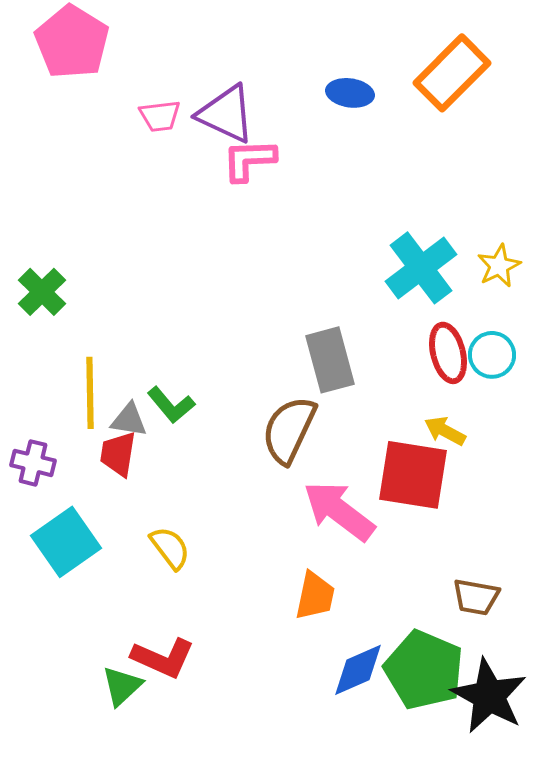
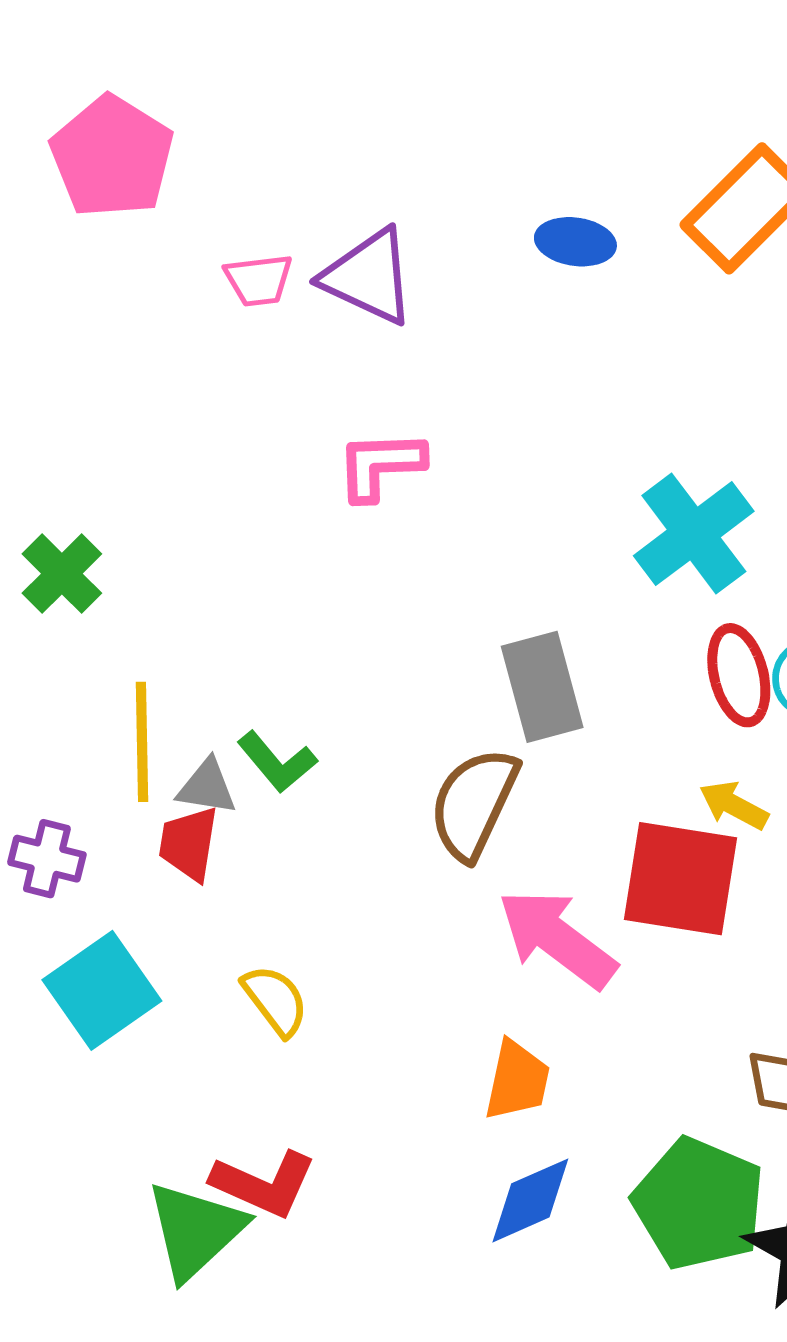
pink L-shape: (249, 160) -> (380, 465), moved
blue diamond: (358, 670) -> (530, 1200), moved
green triangle: (122, 686) -> (195, 1230), size x1.5

